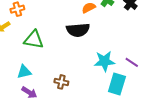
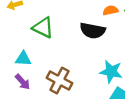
brown cross: (61, 82) -> (59, 80), size x1.6

